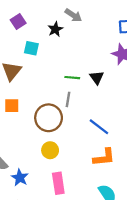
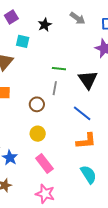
gray arrow: (73, 15) -> (78, 18), moved
black triangle: (97, 78) -> (88, 80), moved, size x1.5
brown circle: (49, 118) -> (37, 104), size x0.6
pink rectangle: (58, 183) -> (44, 164), turned -30

